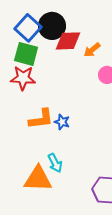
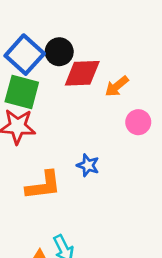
black circle: (52, 26) -> (59, 52), size x0.7
blue star: (62, 122) -> (88, 165), moved

